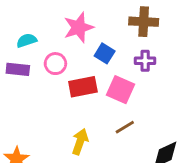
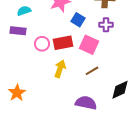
pink circle: (55, 64) -> (42, 44), moved
yellow arrow: (80, 142) -> (60, 69), moved

